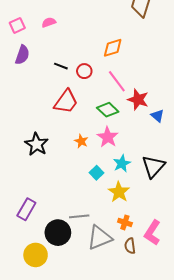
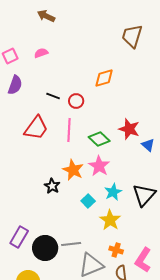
pink line: (117, 81) -> (69, 130), moved, turned 40
red trapezoid: (66, 102) -> (36, 128), moved
orange star: (81, 141) -> (73, 170), size x1.5
black star: (37, 144) -> (52, 186), moved, size x0.7
black circle: (58, 233) -> (45, 248), moved

